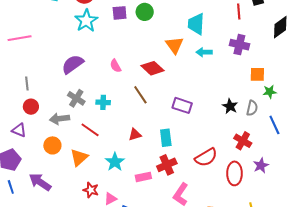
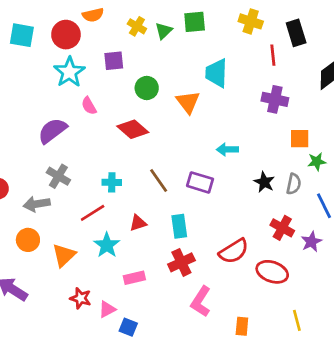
green circle: (145, 12) -> (147, 88), moved
cyan arrow: (204, 52) -> (227, 149), moved
pink semicircle: (116, 66) -> (89, 106), moved
red diamond: (152, 68) -> (133, 129), moved
brown line: (140, 95) -> (159, 180), moved
cyan cross: (103, 102) -> (112, 182), moved
red line: (90, 130) -> (93, 213), moved, turned -66
cyan star: (115, 162) -> (107, 245), moved
purple star: (261, 165) -> (311, 242), moved
red ellipse: (235, 173) -> (272, 272), turned -70
pink rectangle: (143, 177) -> (134, 278), moved

